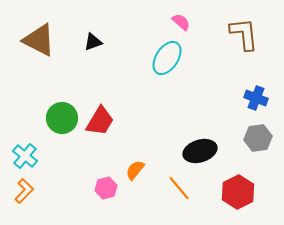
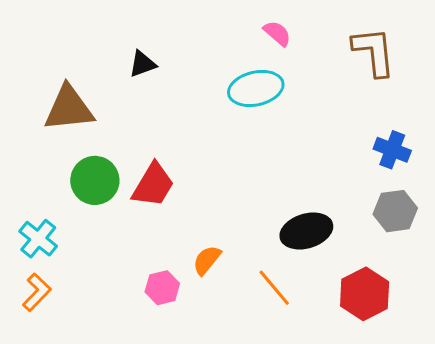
brown triangle: (39, 40) -> (69, 108), moved, turned -33
cyan ellipse: (167, 58) -> (256, 88), turned 44

